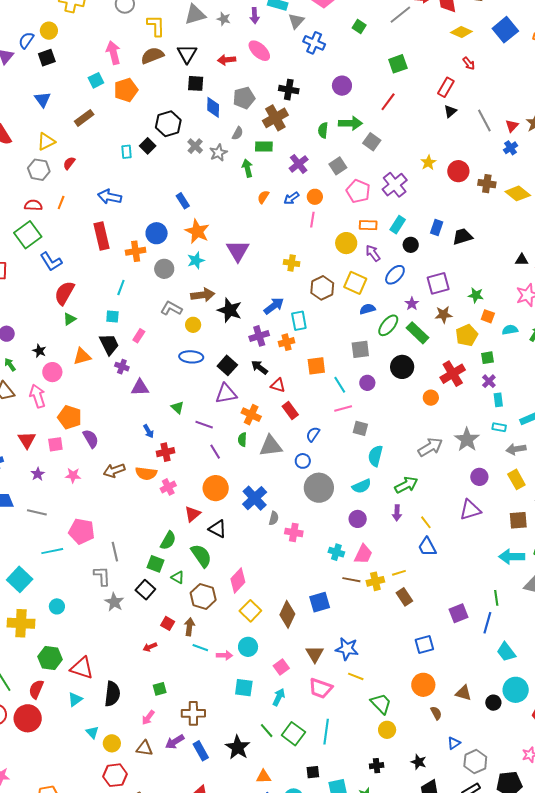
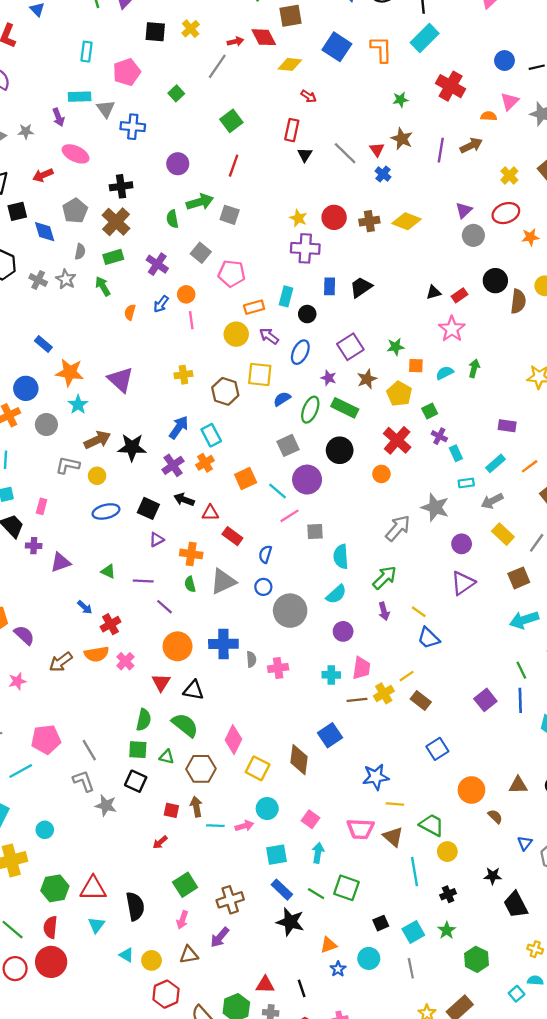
green square: (359, 26) -> (176, 93), turned 32
purple cross: (395, 185) -> (305, 248), moved, turned -30
purple circle: (367, 383) -> (307, 480), size x1.6
purple triangle: (226, 394) -> (157, 540), size x0.6
blue cross: (255, 498) -> (223, 644), turned -30
blue square: (424, 644) -> (437, 749), moved
brown triangle: (315, 654) -> (393, 837), moved
green square: (160, 689) -> (185, 885), size x1.5
cyan line: (326, 732) -> (415, 872), moved
blue rectangle: (201, 751) -> (282, 890), moved

